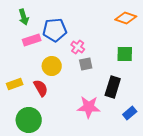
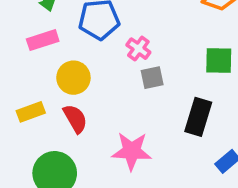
pink rectangle: (32, 40) -> (43, 40), moved
yellow circle: (52, 66) -> (73, 78), moved
pink star: (89, 107) -> (132, 151), moved

